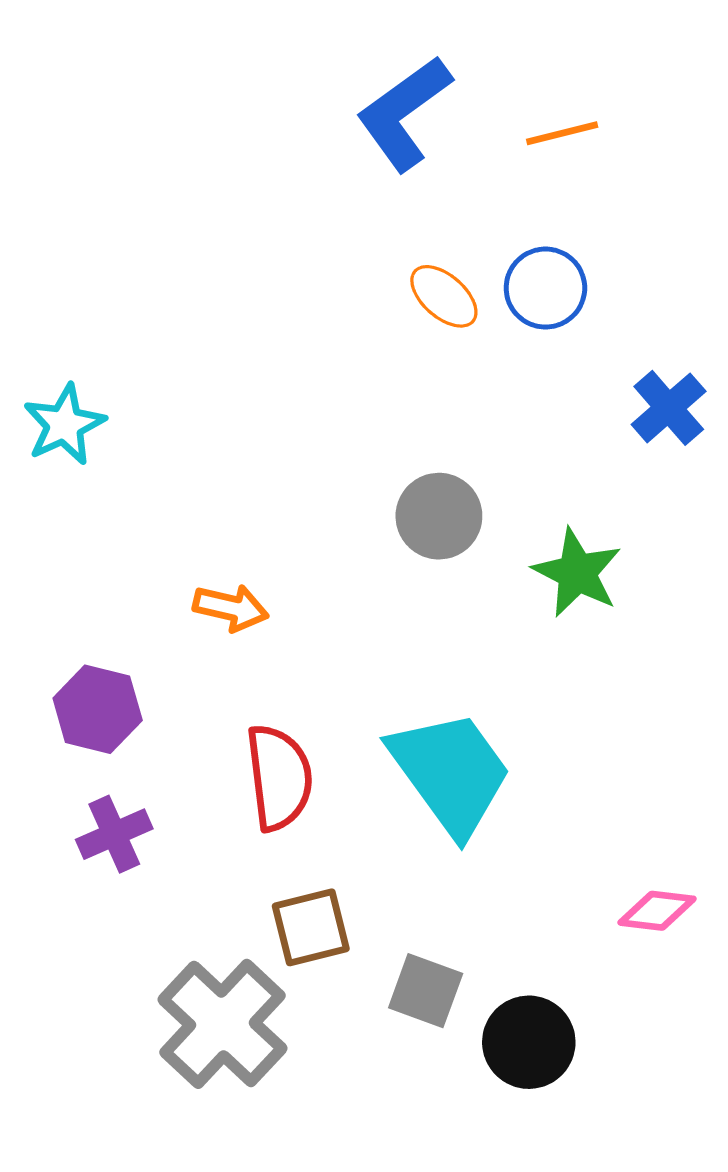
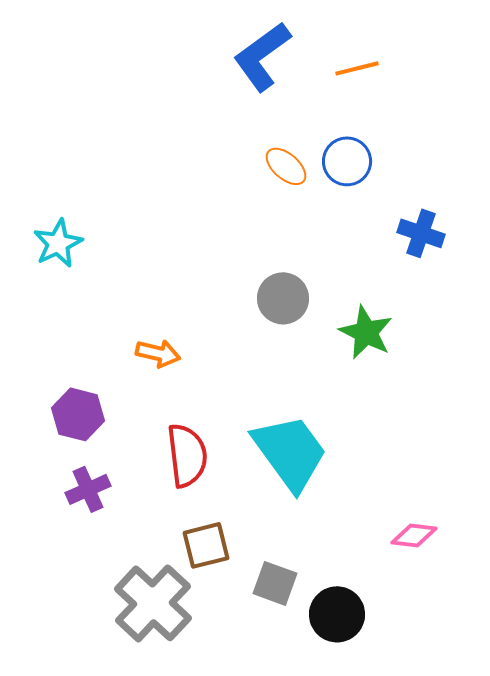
blue cross: (669, 408) -> (421, 233), turned -30

